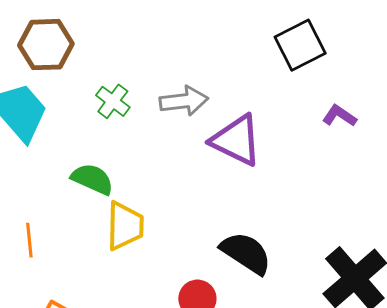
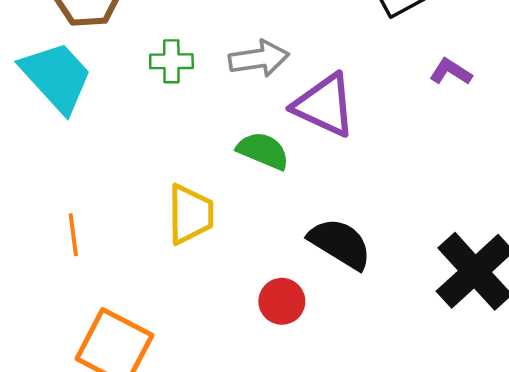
green cross: (113, 101) -> (171, 61), turned -36
green semicircle: (92, 179) -> (263, 151), moved

